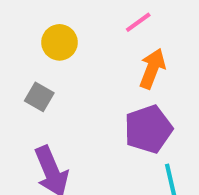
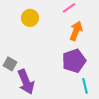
gray square: (39, 97) -> (10, 64), moved

